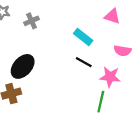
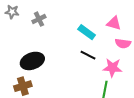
pink triangle: (112, 16) -> (114, 23), moved
black ellipse: (23, 66) -> (32, 61), turned 30

